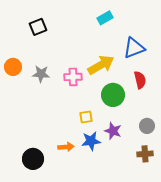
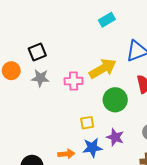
black square: (38, 27) -> (37, 52), moved

